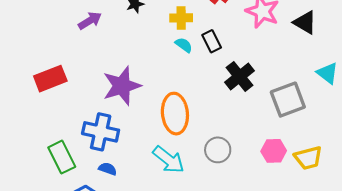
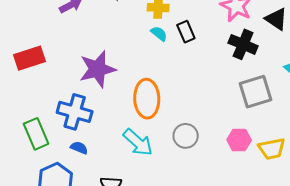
black cross: (240, 76) -> (243, 44), moved, turned -32

